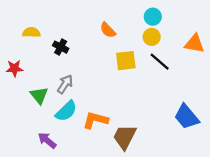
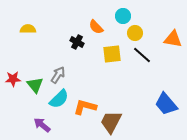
cyan circle: (153, 17) -> (123, 16), moved
black cross: (61, 47) -> (77, 42), moved
red star: (14, 68) -> (13, 79), moved

